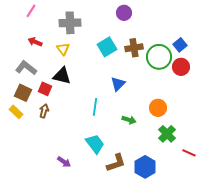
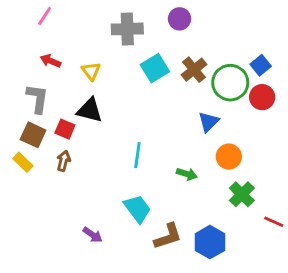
gray cross: (70, 23) -> (127, 29), moved
brown cross: (134, 48) -> (194, 70), turned -30
gray L-shape: (26, 68) -> (37, 99), turned 60
blue triangle: (118, 84) -> (209, 122), moved

